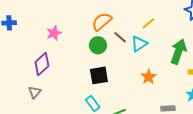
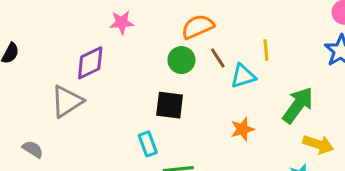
yellow line: (148, 23) -> (266, 50), turned -72
gray triangle: (35, 92) -> (67, 101), size x1.6

